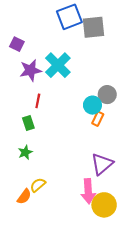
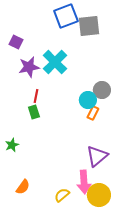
green rectangle: (28, 123) -> (34, 112), moved
green star: (25, 152) -> (12, 145), moved
yellow semicircle: (38, 185) -> (62, 195), moved

